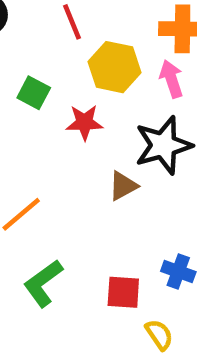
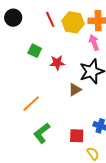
yellow hexagon: (114, 67) -> (73, 22), moved

